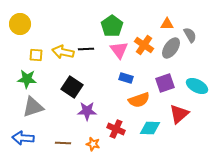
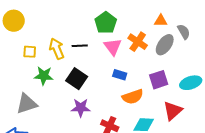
yellow arrow: (63, 52) -> (57, 49), turned 55
green star: (27, 79) -> (44, 76), moved
cyan ellipse: (197, 86) -> (191, 83), turned -45
black square: (72, 87) -> (77, 79), moved

